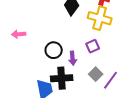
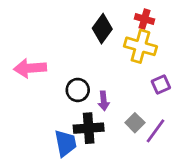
pink arrow: (19, 34) -> (30, 68), size x1.6
purple square: (93, 46) -> (161, 85), moved

